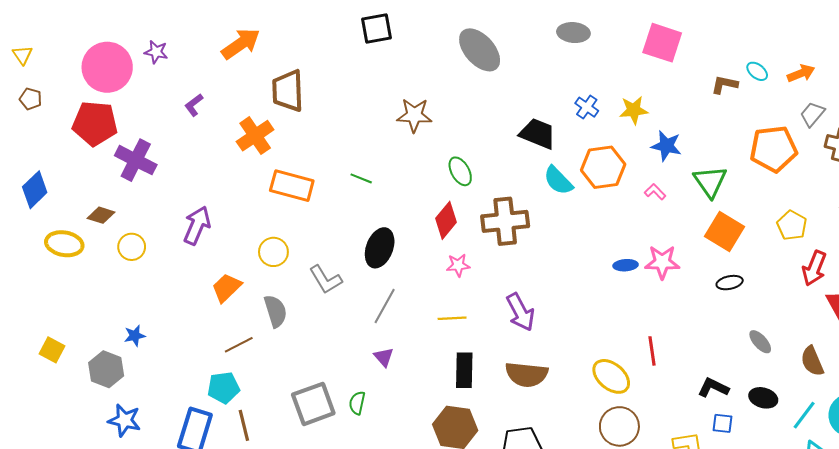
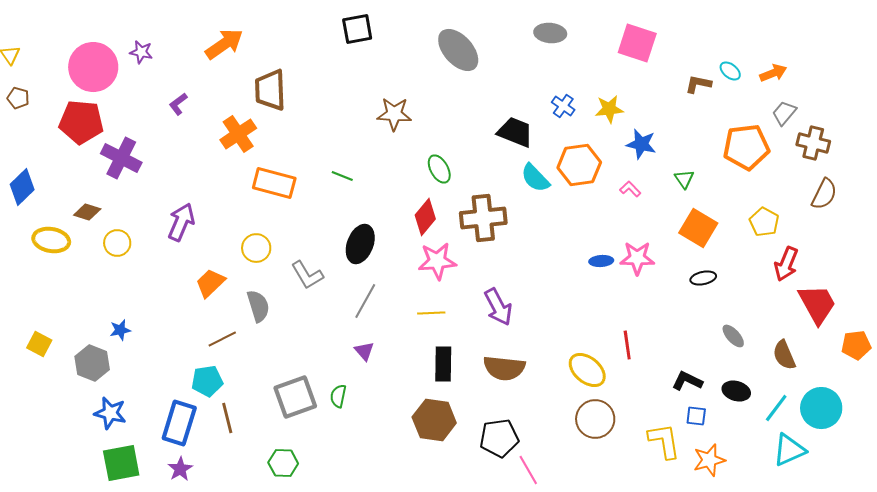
green triangle: (710, 182) -> (684, 179), size x0.6
pink star: (458, 265) -> (437, 261), size x1.6

